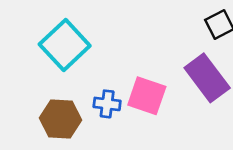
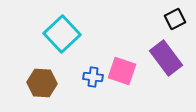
brown hexagon: (61, 119) -> (42, 83), moved

